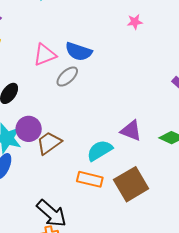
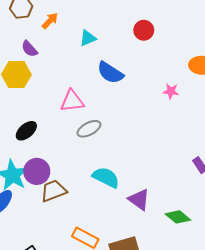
blue semicircle: (79, 52) -> (110, 73), moved
cyan semicircle: (100, 151) -> (106, 177), moved, turned 44

